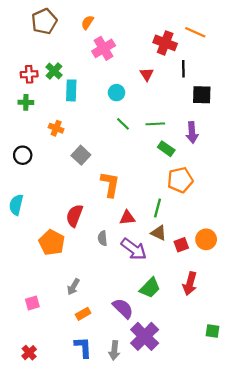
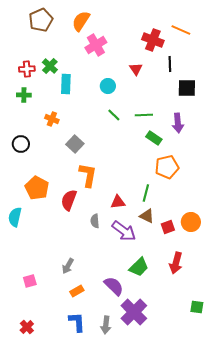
orange semicircle: (87, 22) -> (81, 21), size x1.5
orange L-shape: (110, 184) -> (88, 175), moved
cyan semicircle: (16, 205) -> (15, 217), moved
orange pentagon: (52, 243) -> (37, 188), moved

